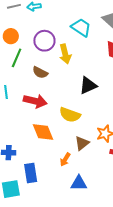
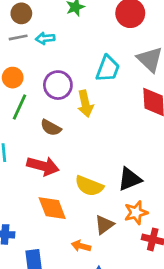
cyan trapezoid: (81, 27) -> (108, 69), turned 75
black triangle: (88, 86) -> (130, 179), moved
orange arrow: (65, 160) -> (81, 246), turned 72

